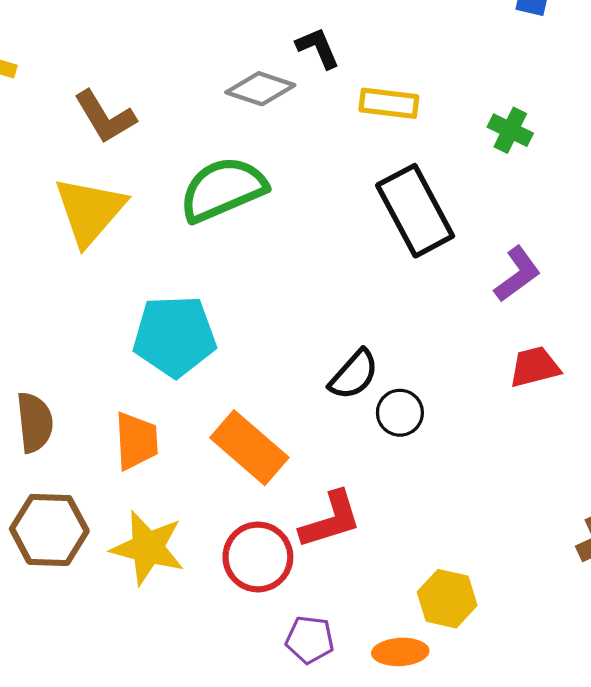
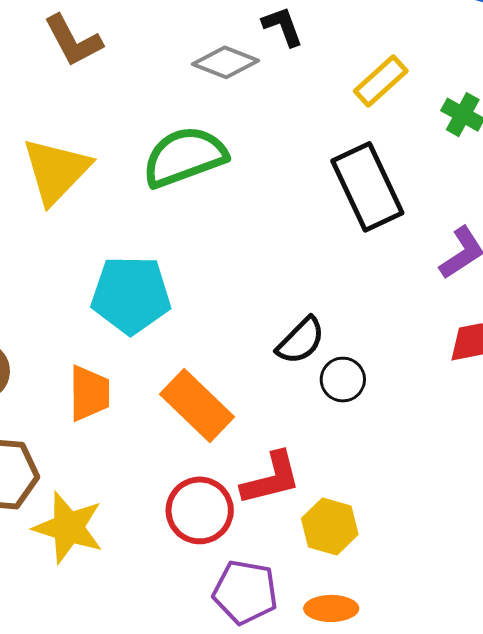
yellow rectangle: (389, 103) -> (381, 81), moved, turned -52
brown L-shape: (105, 117) -> (73, 41), moved
yellow star: (148, 548) -> (68, 528), moved
yellow hexagon: (447, 599) -> (330, 526), moved
purple pentagon: (310, 640) -> (245, 592), size x1.4

